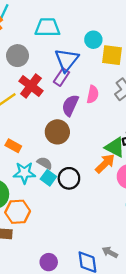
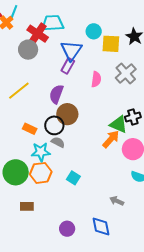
red cross: (31, 86) -> (38, 34), moved
purple semicircle: (70, 105) -> (56, 94), moved
cyan square: (48, 178) -> (73, 178), moved
black circle: (69, 178) -> (54, 125), moved
orange hexagon: (18, 212) -> (41, 173), moved
gray arrow: (110, 252) -> (117, 201), moved

